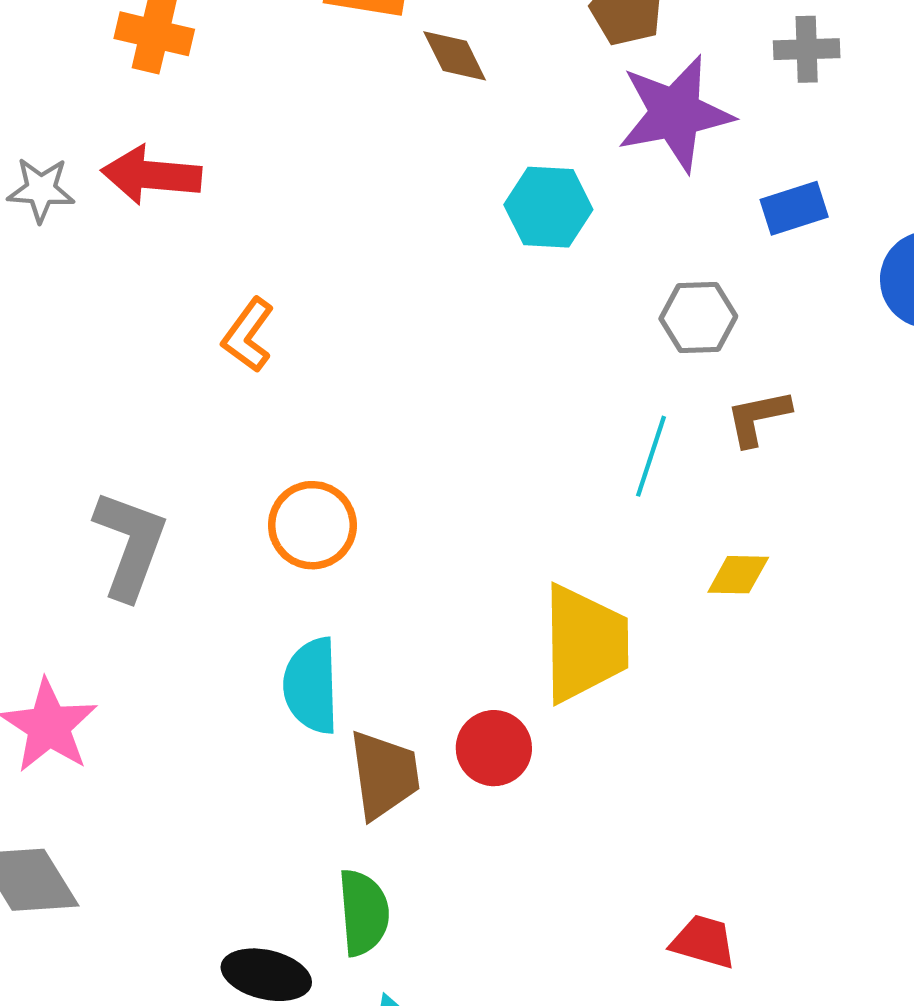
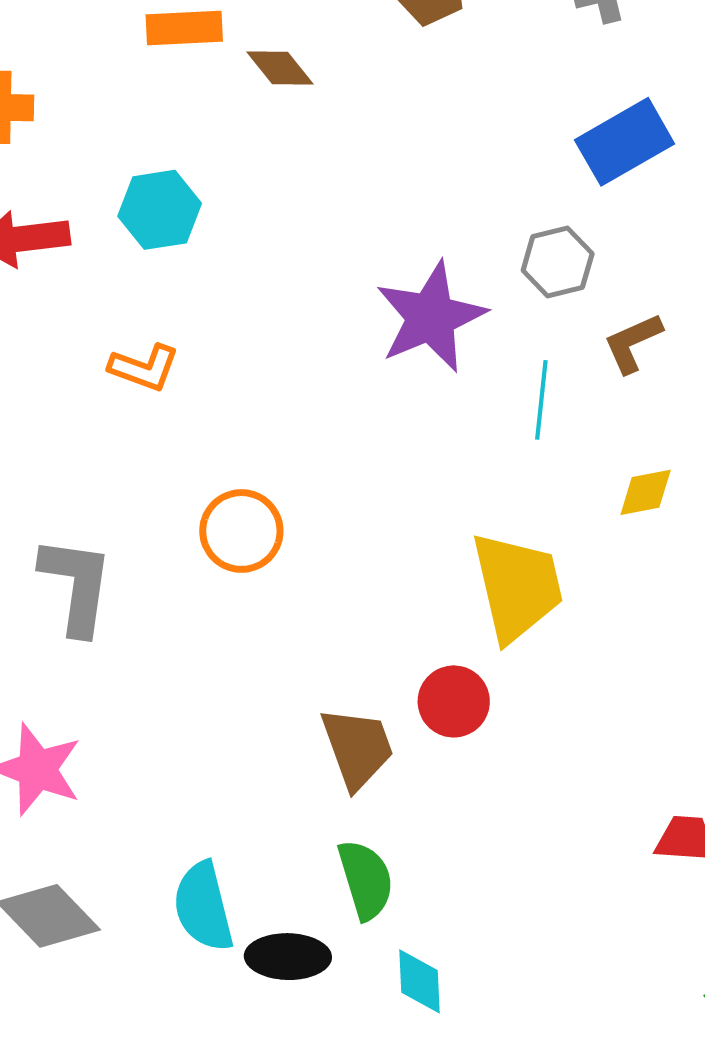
purple star: (675, 113) -> (431, 317), moved
cyan hexagon: (548, 207) -> (160, 210), moved
blue rectangle: (794, 208) -> (625, 142), size x1.5
orange L-shape: (248, 335) -> (144, 368), turned -94
cyan semicircle: (311, 686) -> (203, 907), moved

